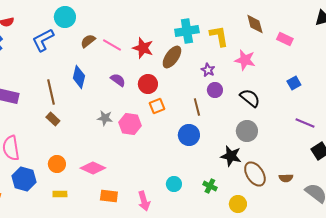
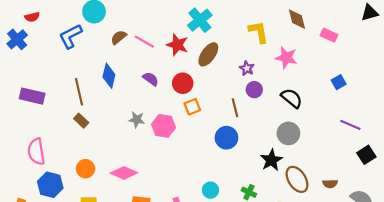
cyan cross: (187, 31) -> (200, 20), moved, turned -30
black star: (231, 156) -> (271, 160), turned 30

